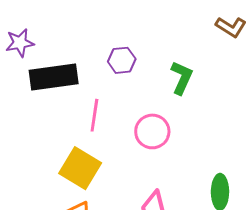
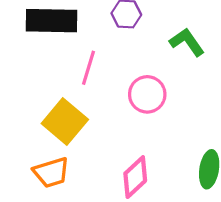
green L-shape: (182, 78) -> (187, 42), turned -68

